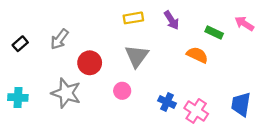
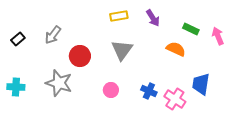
pink arrow: (244, 24) -> (218, 36), moved, turned 36
pink circle: (122, 91) -> (111, 90), moved
blue trapezoid: (241, 104) -> (201, 84), moved

